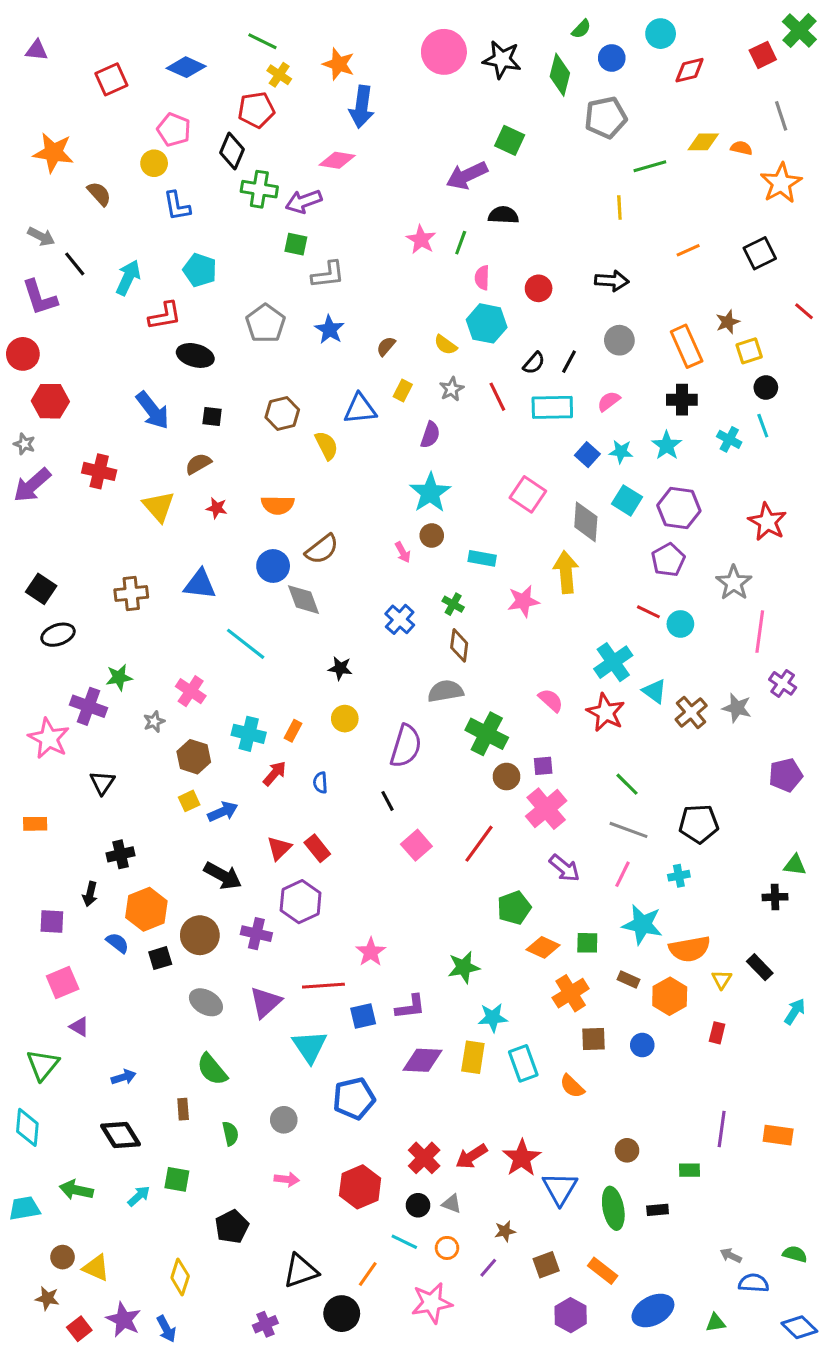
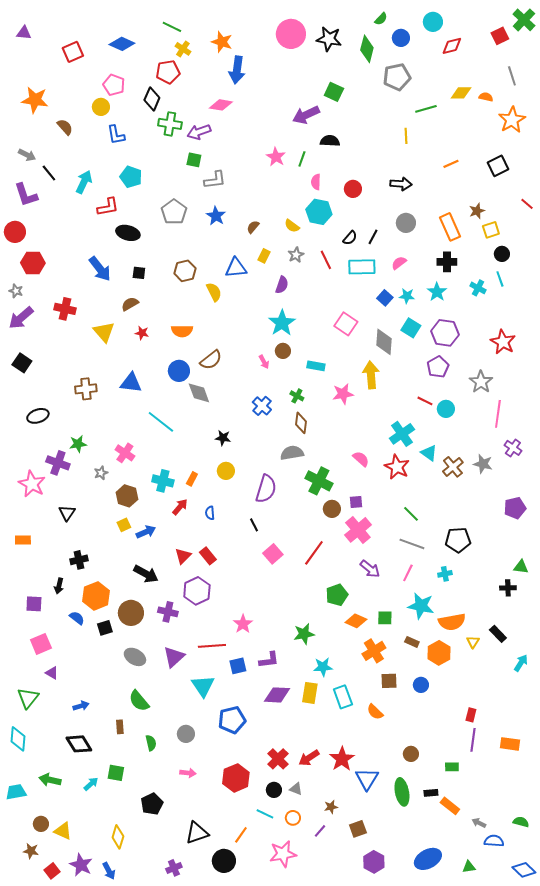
black square: (41, 589) -> (22, 363), moved
red rectangle: (717, 1033) -> (471, 715), moved
orange rectangle: (603, 1271) -> (450, 806), moved

